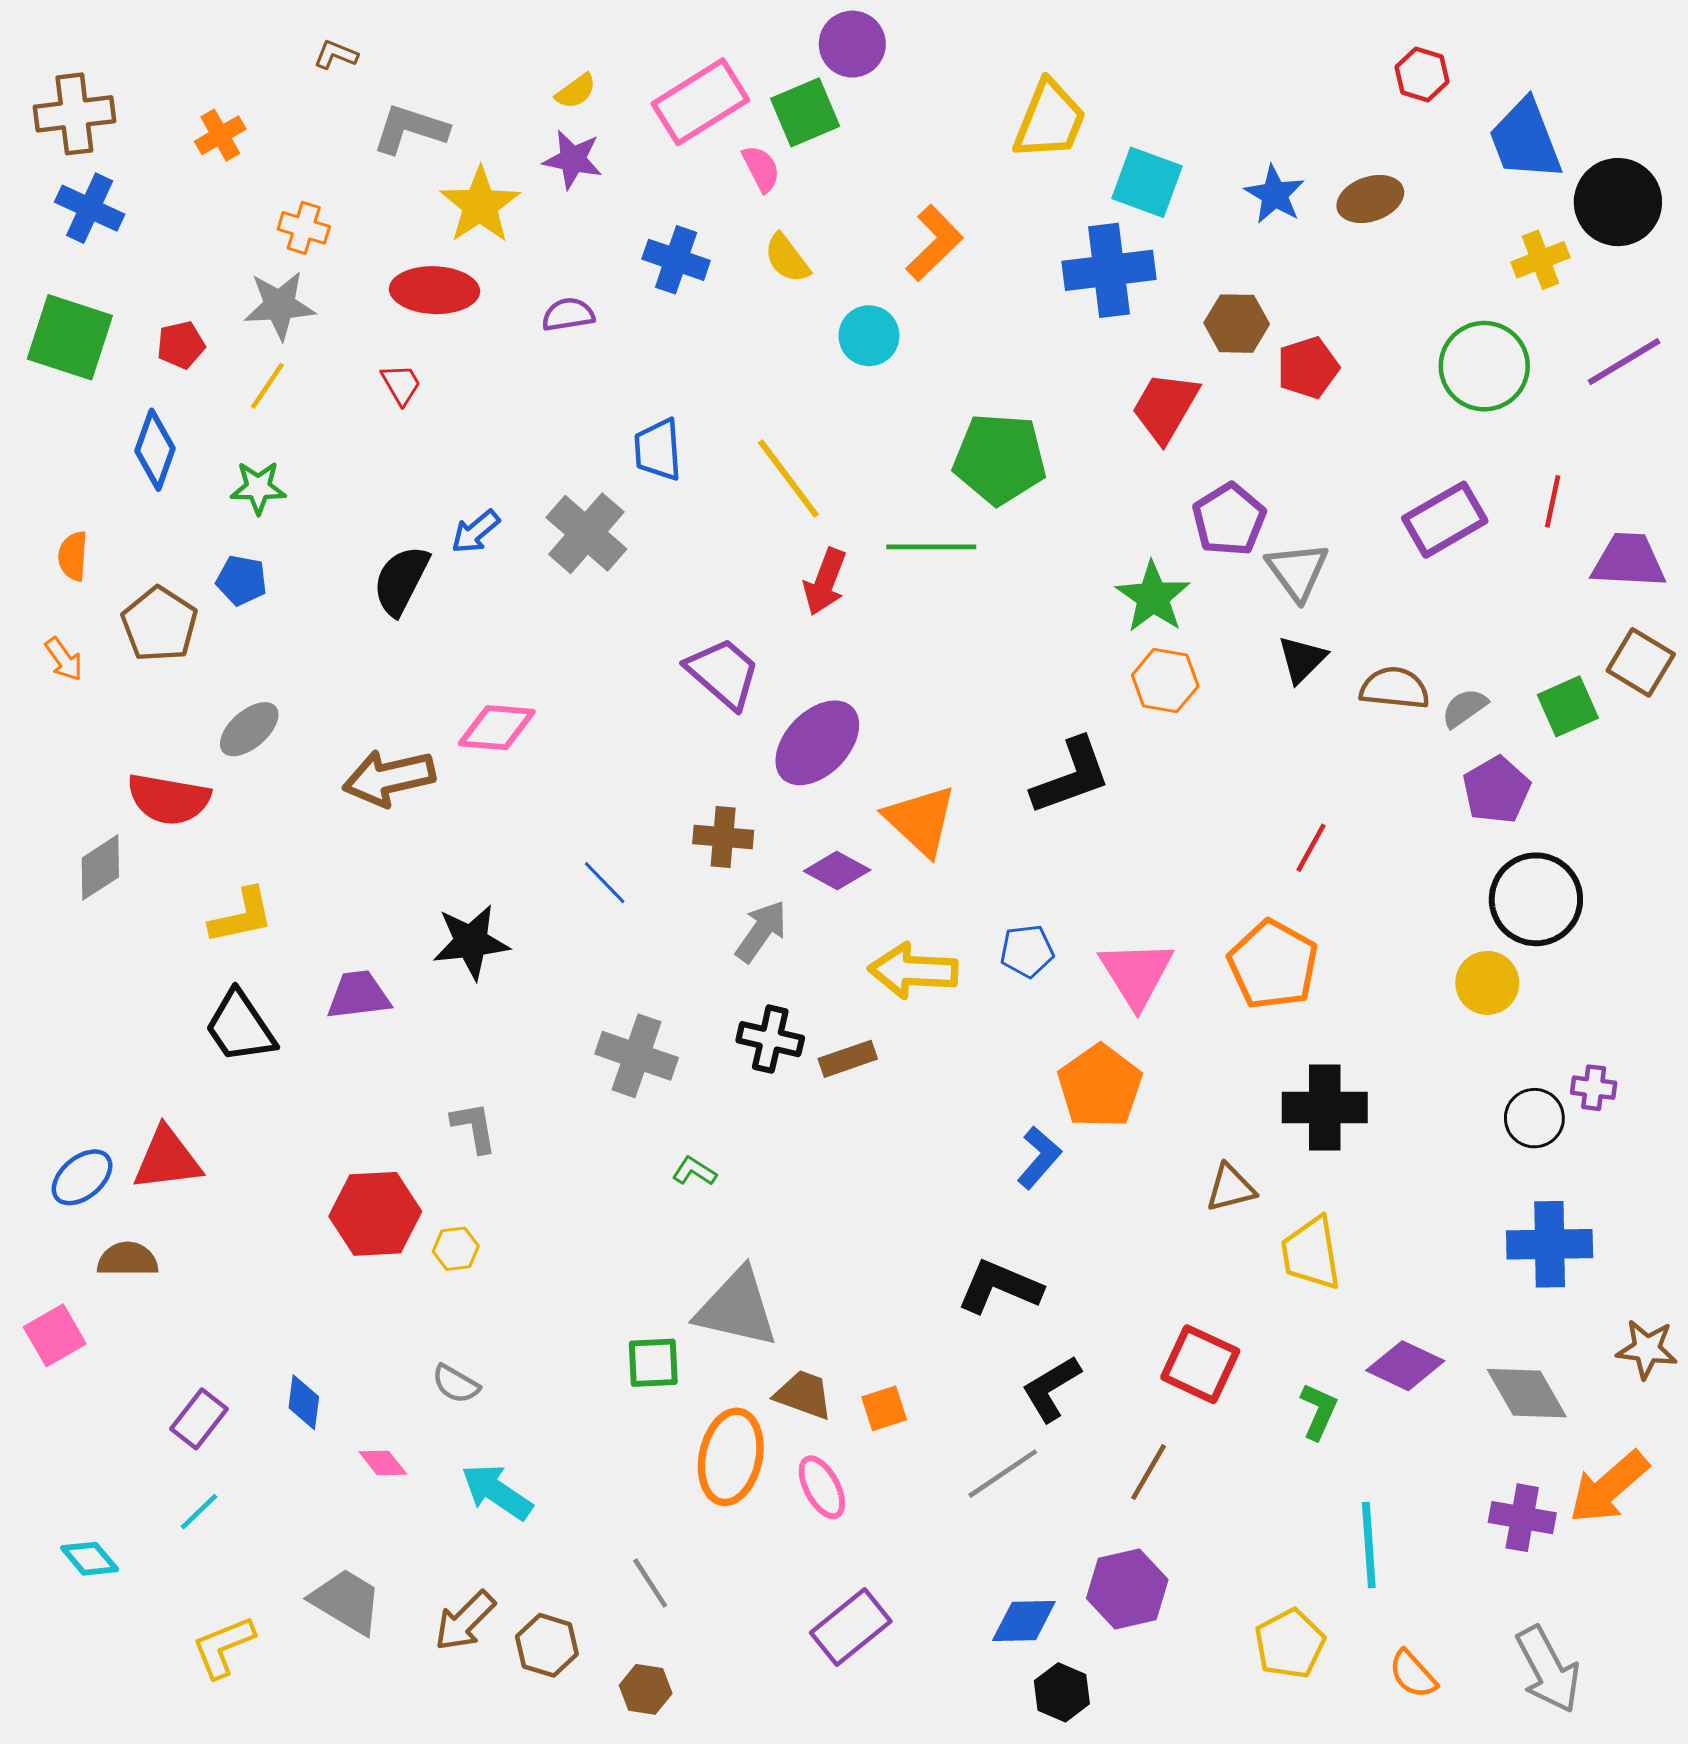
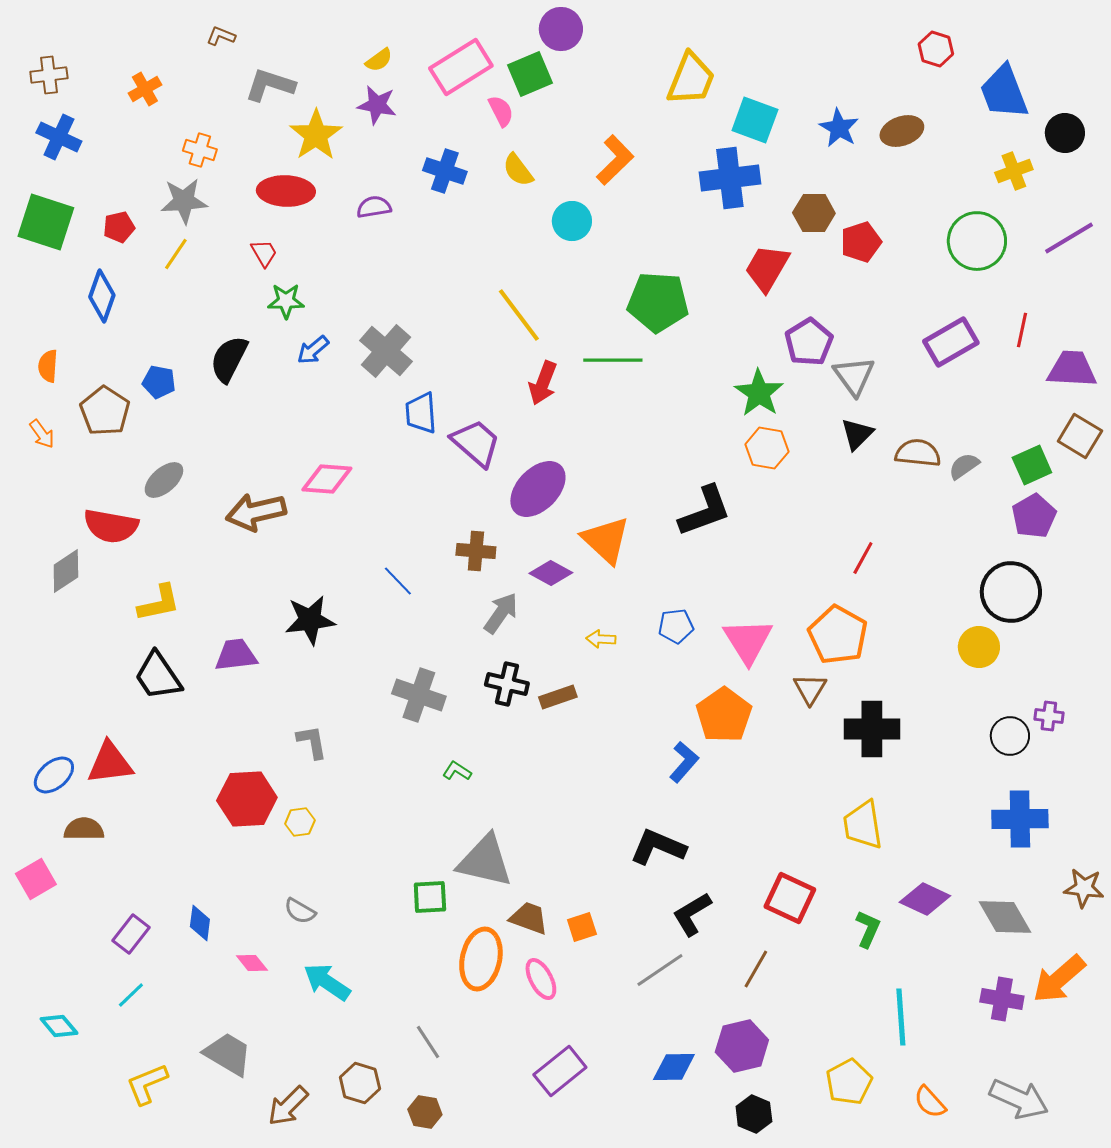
brown cross: (74, 114) -> (49, 75), size x0.7
black circle: (1618, 202) -> (1065, 133), size x0.7
blue trapezoid: (658, 450) -> (421, 413), moved
green star: (258, 488) -> (286, 301), moved
black semicircle: (401, 580) -> (229, 359), moved
purple pentagon: (1496, 790) -> (1034, 516), moved
yellow arrow: (913, 971) -> (601, 639), size x0.5
brown triangle: (1231, 1188) -> (810, 689), moved, turned -45
brown arrow: (465, 1621) -> (288, 1106), moved
gray arrow: (1548, 1670) -> (1019, 1099), turned -38
black hexagon: (1062, 1692) -> (754, 1114), moved

